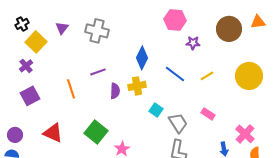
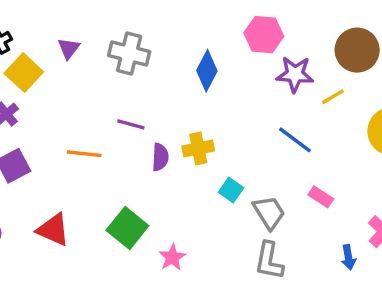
purple star: (193, 43) -> (295, 74), size x1.5
blue diamond: (142, 58) -> (207, 71), moved
purple line: (98, 72) -> (131, 124), turned 35
blue line: (175, 74) -> (295, 140), moved
yellow line: (207, 76) -> (333, 97), moved
orange line: (71, 89) -> (84, 154), turned -66

